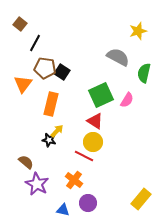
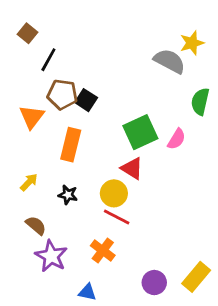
gray semicircle: (118, 57) -> (170, 61), moved
yellow arrow: (57, 131) -> (29, 182), moved
yellow circle: (93, 142) -> (114, 193), moved
purple circle: (88, 203) -> (154, 283), moved

